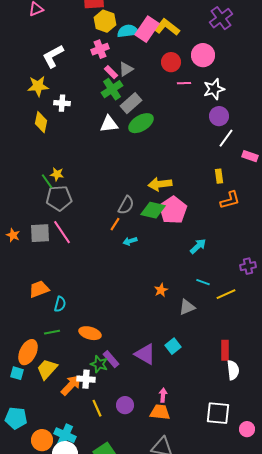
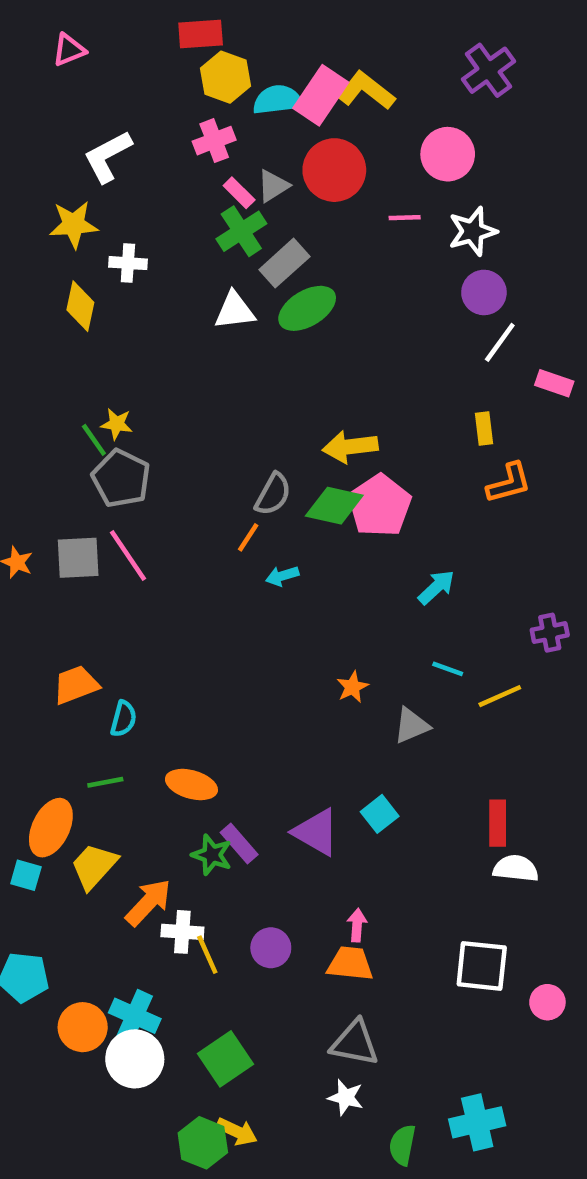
red circle: (171, 62) -> (334, 170), moved, size x1.4
gray pentagon: (59, 198) -> (121, 478), turned 30
white semicircle: (233, 370) -> (516, 868), turned -78
white cross: (86, 379) -> (182, 932), moved

